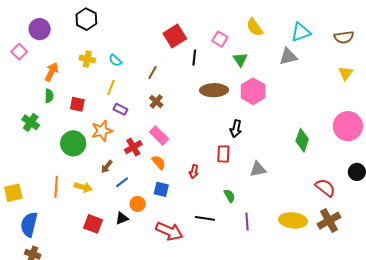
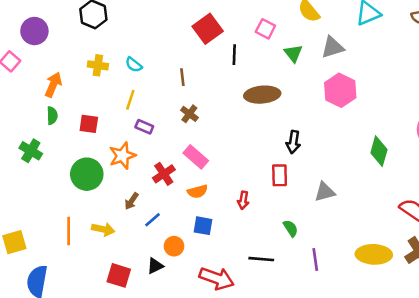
gray triangle: (288, 56) -> (333, 47), moved
brown line: (153, 73) -> (182, 77), turned -32
pink hexagon: (253, 91) -> (340, 90), moved
orange semicircle: (159, 162) -> (197, 191), turned 119

